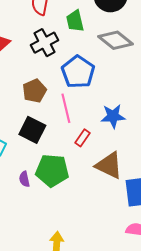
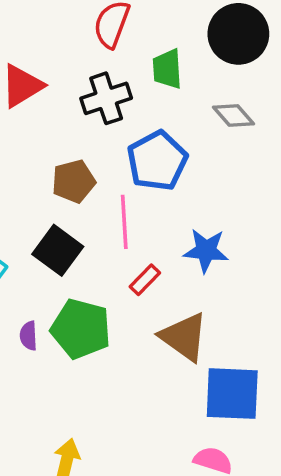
gray diamond: (115, 40) -> (233, 116), size x0.7

